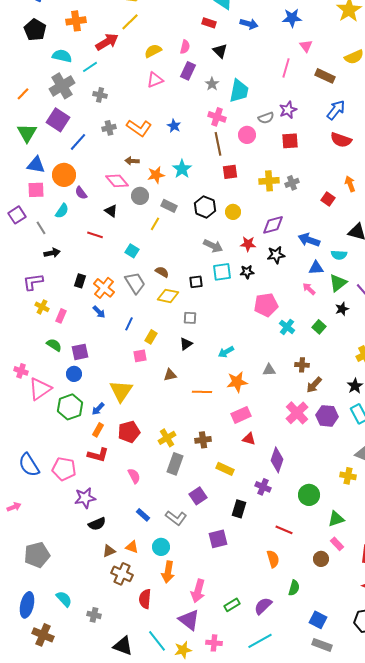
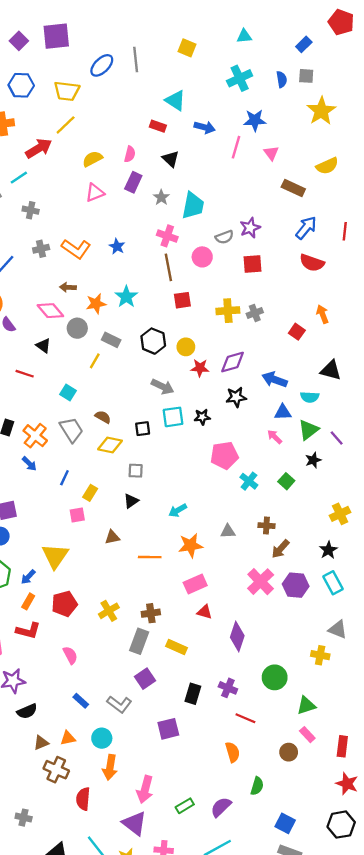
pink line: (286, 68) -> (236, 147), moved
red star: (248, 244) -> (200, 368), moved
gray rectangle: (175, 464) -> (139, 641), moved
purple cross: (263, 487) -> (228, 688), moved
orange triangle: (132, 547) -> (68, 738), turned -32

